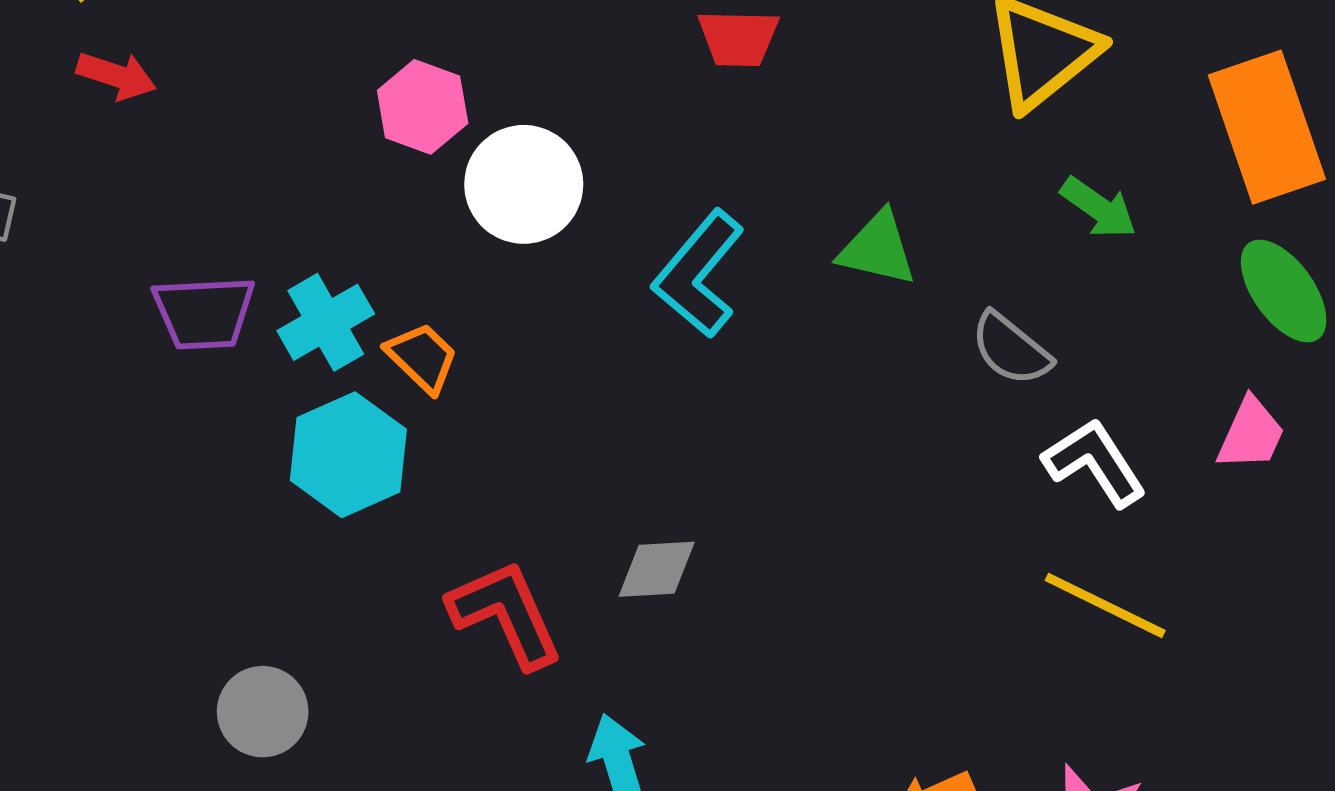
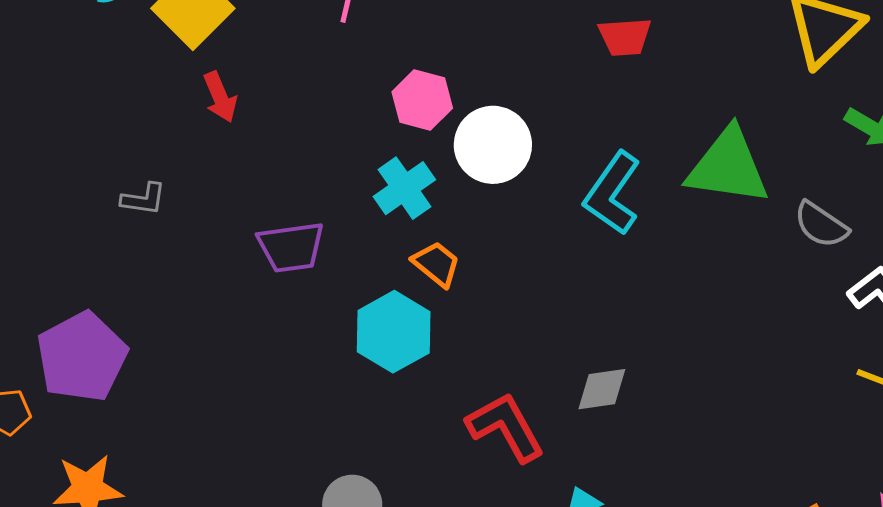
red arrow: (116, 76) -> (220, 97), turned 54
green triangle: (878, 249) -> (728, 167), size x1.6
cyan cross: (326, 322) -> (404, 188), moved

